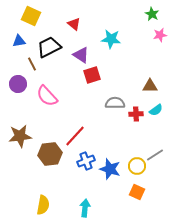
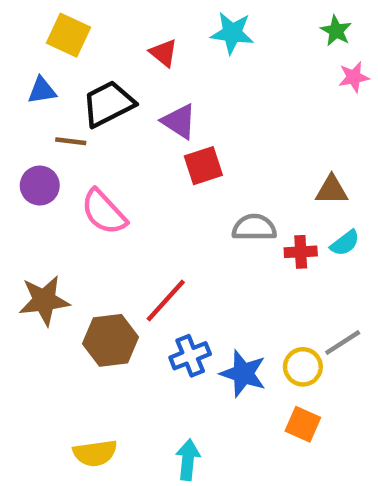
cyan star: (111, 39) -> (232, 33), moved
brown line: (32, 64) -> (71, 141), turned -56
yellow semicircle: (43, 205) -> (95, 453), turned 72

